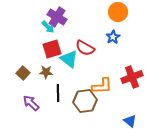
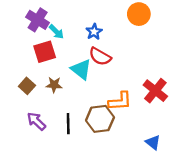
purple cross: (57, 17) -> (38, 20), moved
blue star: (113, 37) -> (94, 32), moved
red square: (52, 49) -> (45, 52), moved
red cross: (132, 77) -> (155, 91), turned -30
black line: (58, 93) -> (68, 124), moved

